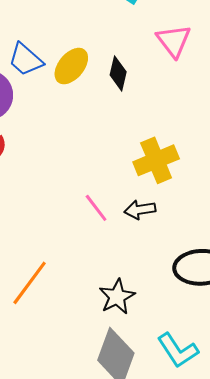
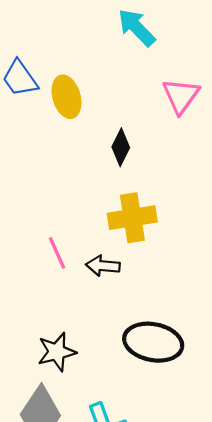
yellow ellipse: (71, 66) -> (67, 97), turned -69
black diamond: (118, 73) -> (121, 147), moved

